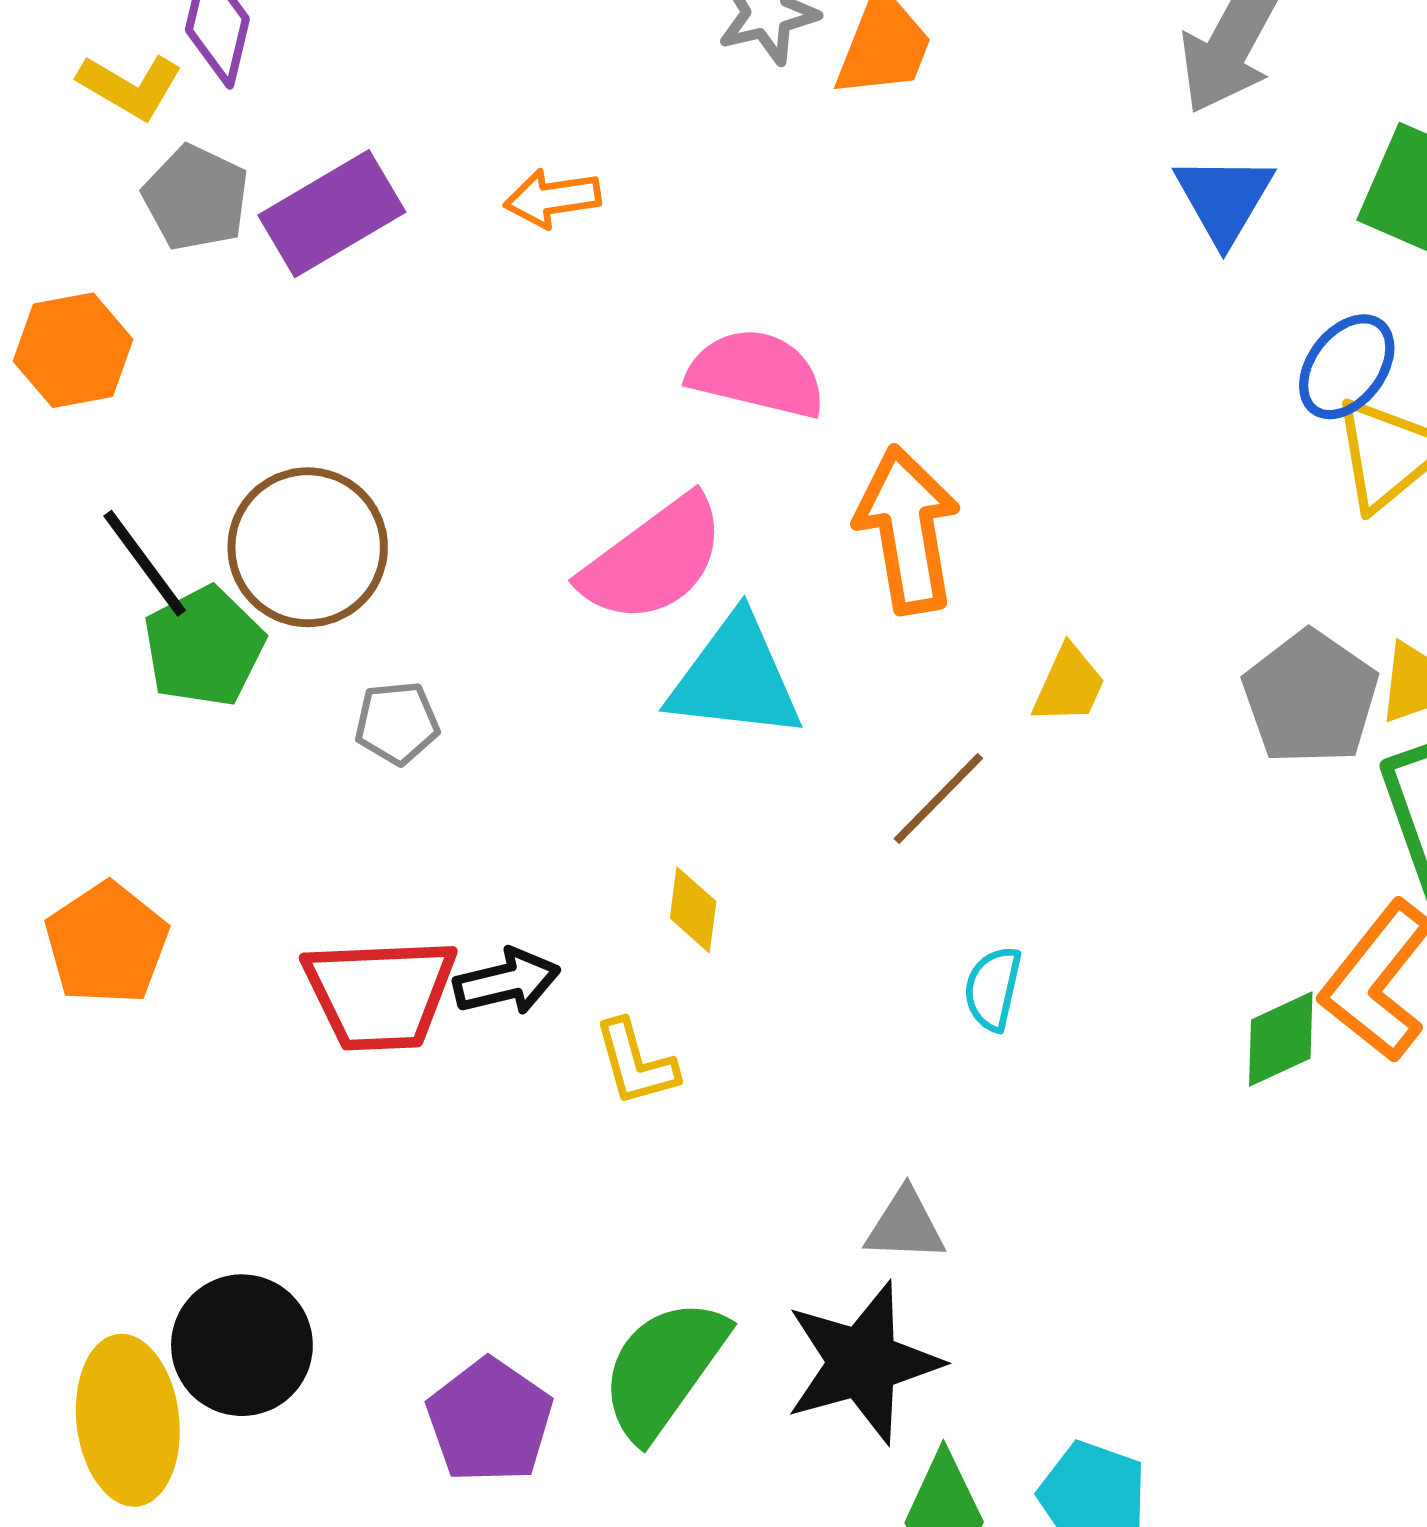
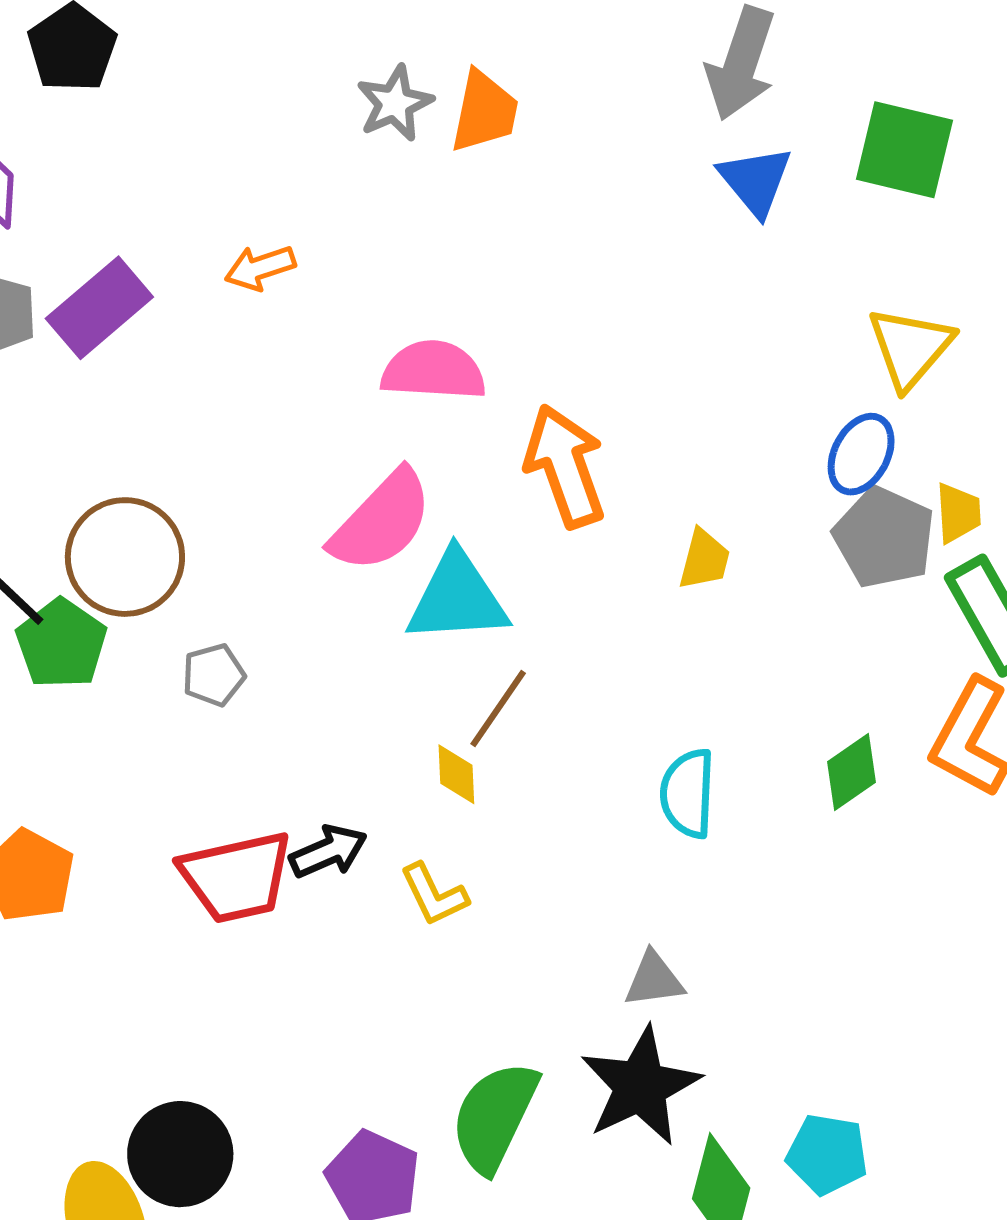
blue ellipse: (1347, 367) -> (861, 454), moved
brown line: (938, 798) -> (498, 709), moved
cyan semicircle: (993, 989) -> (688, 793), size x1.4
green diamond: (1281, 1039) -> (851, 772), moved

